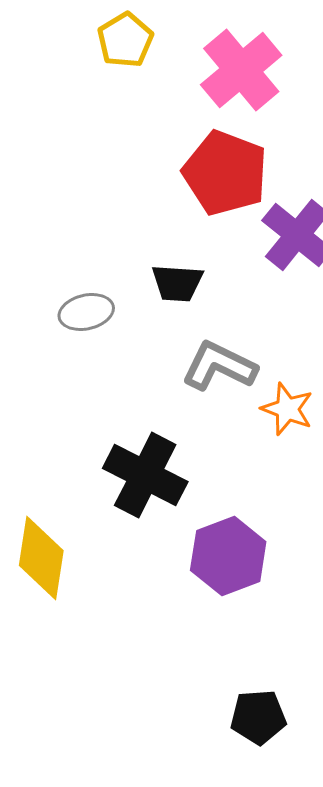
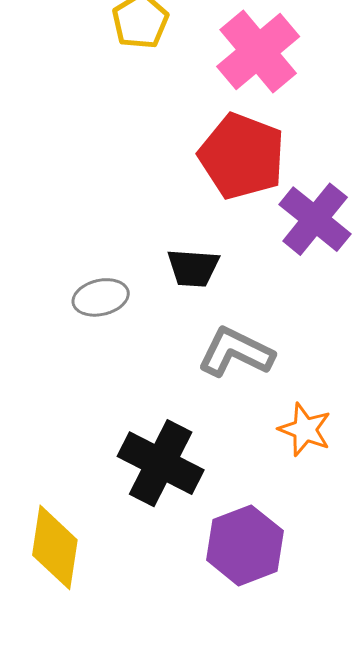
orange star: (287, 409) -> (305, 430), moved

